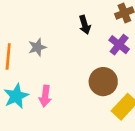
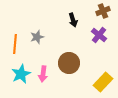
brown circle: (103, 82) -> (69, 63), moved

